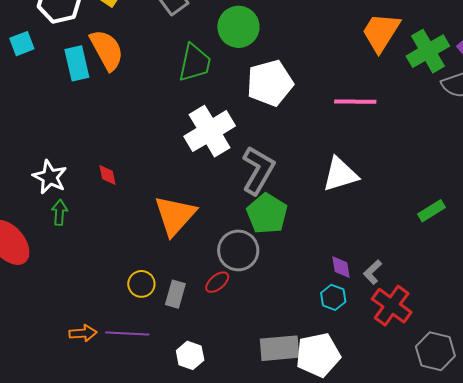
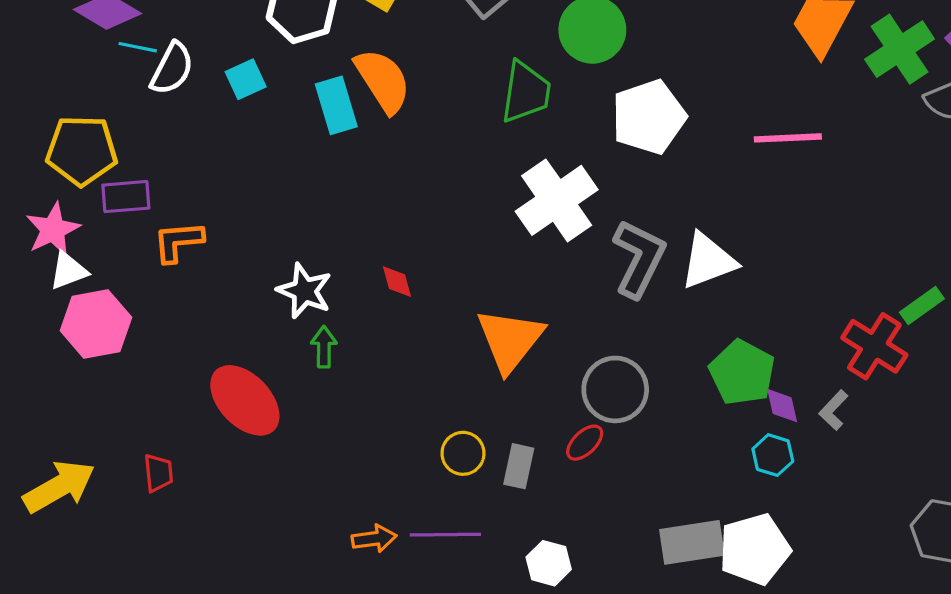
white triangle: (340, 174) -> (708, 261), moved
green pentagon: (267, 214) -> (742, 373), moved
red cross: (392, 306) -> (874, 346), moved

